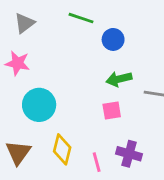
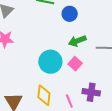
cyan circle: (39, 105) -> (50, 62), moved
pink square: (112, 110) -> (75, 64), turned -32

